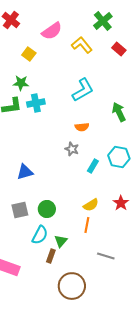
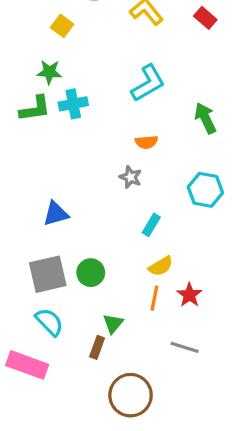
cyan rectangle: (93, 166) -> (151, 225), moved
red star: (121, 203) -> (189, 295), moved
gray square: (20, 210) -> (48, 274), size x1.4
cyan semicircle: (40, 235) -> (49, 322), moved, turned -72

